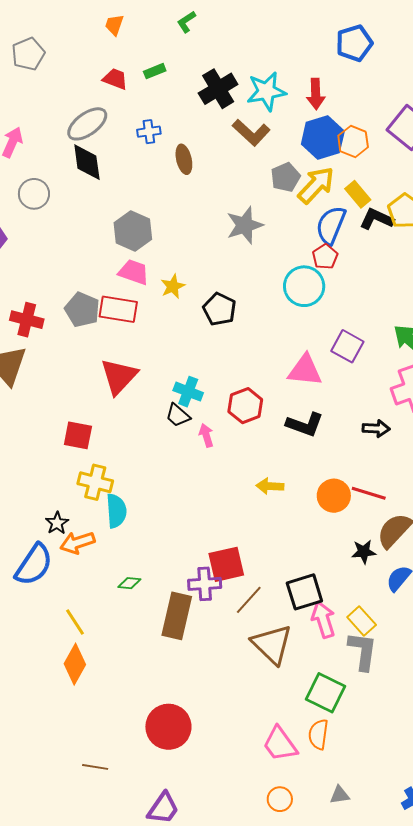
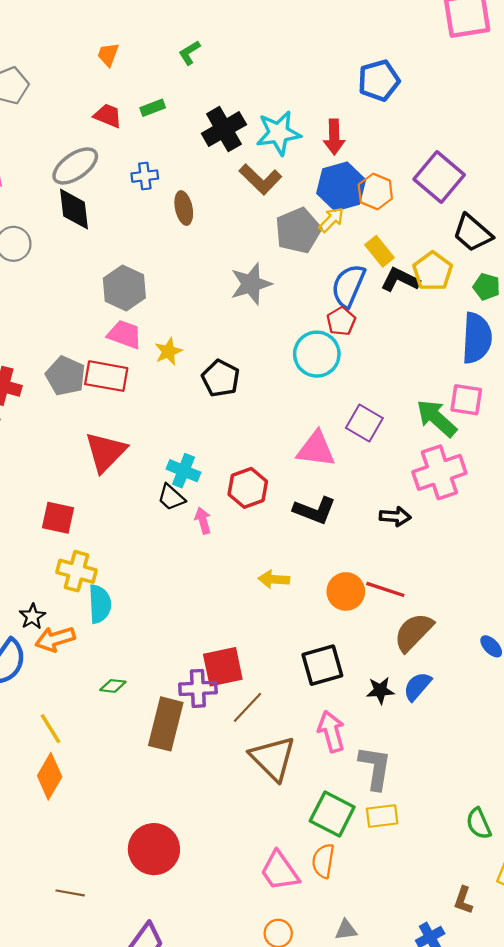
gray pentagon: (285, 177) -> (298, 231), size x1.4
yellow arrow: (316, 185) -> (331, 220), moved, size x0.6
black star: (364, 552) -> (380, 690), moved
black square: (304, 592) -> (322, 665), moved
yellow rectangle: (362, 621) -> (382, 816), moved, turned -56

